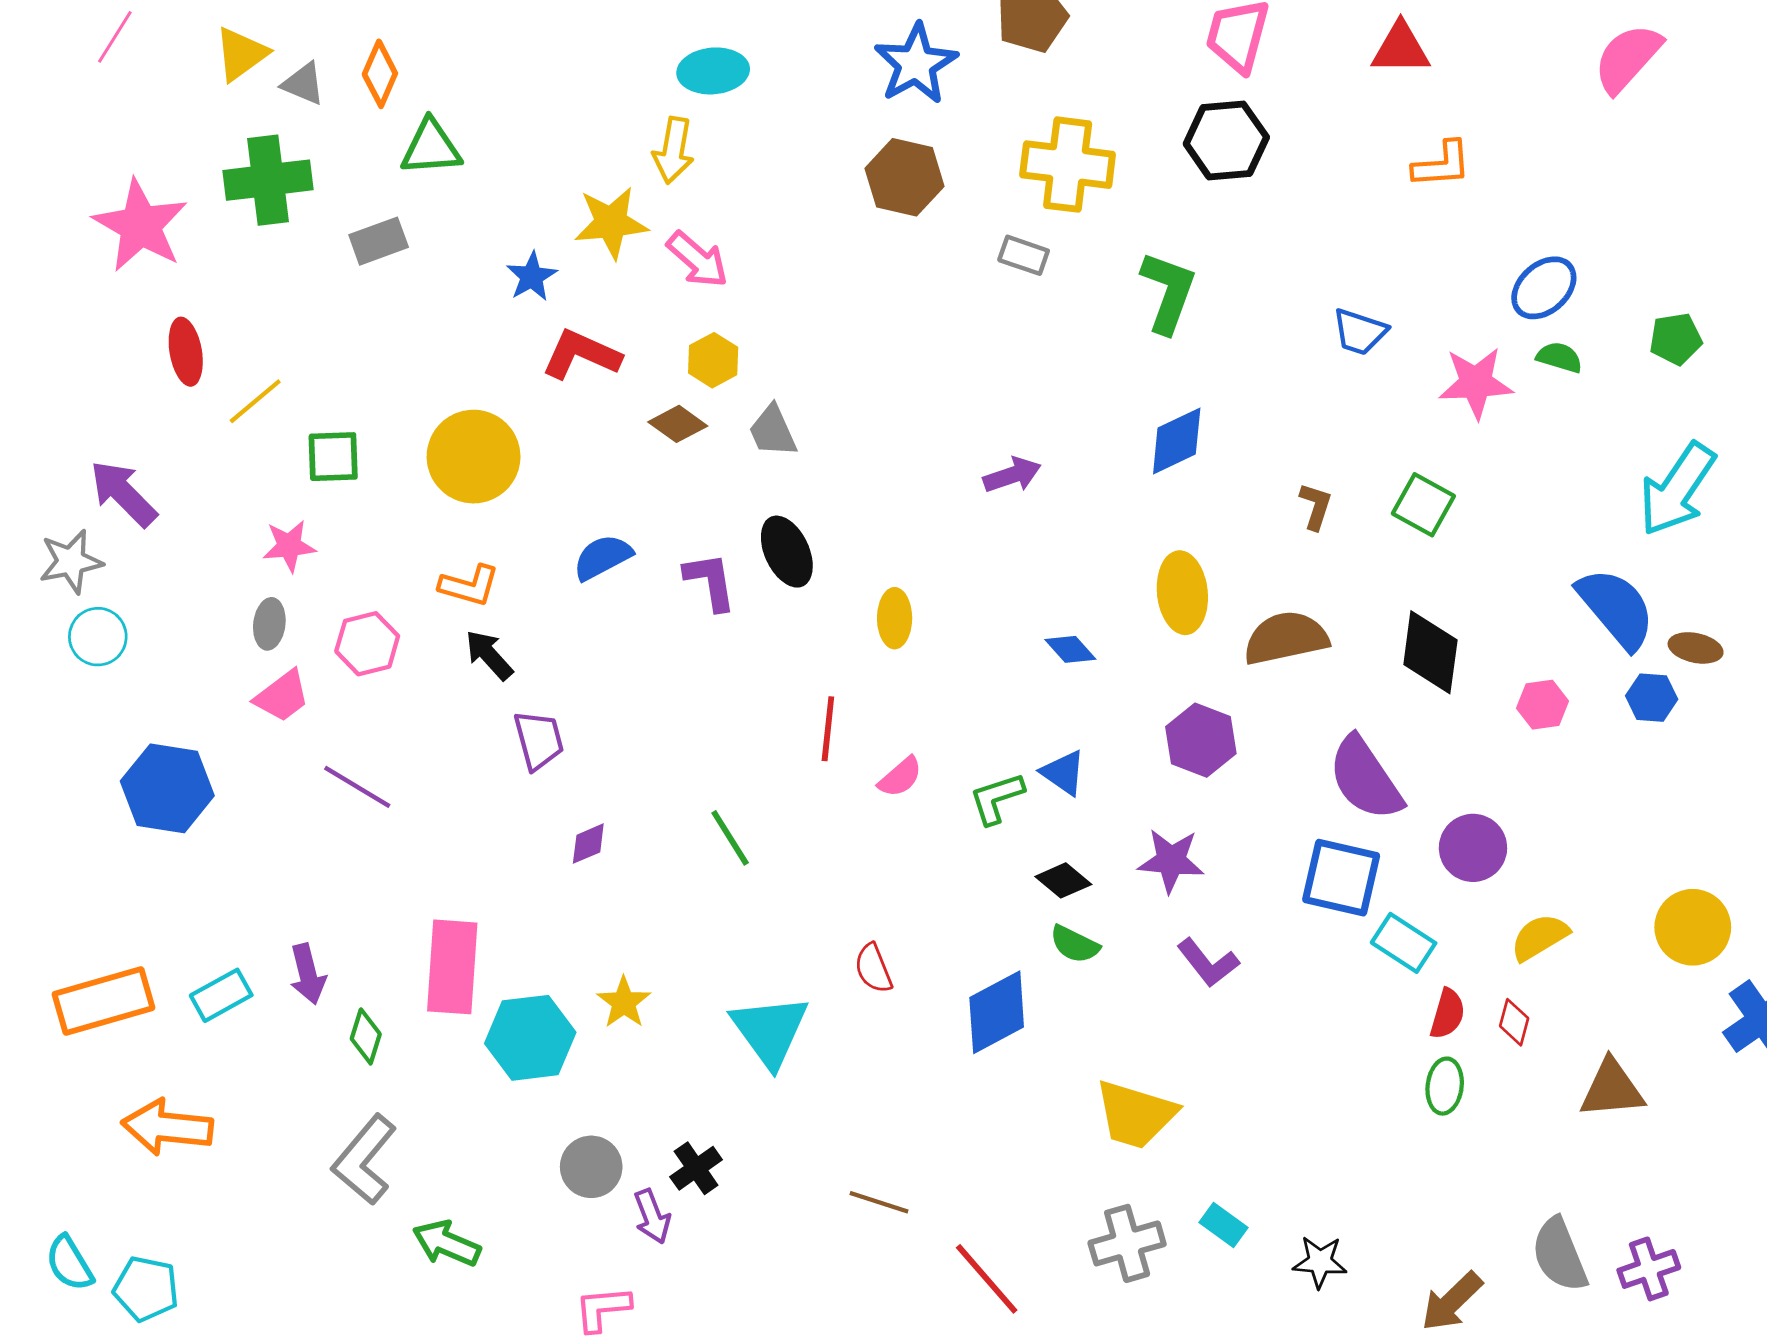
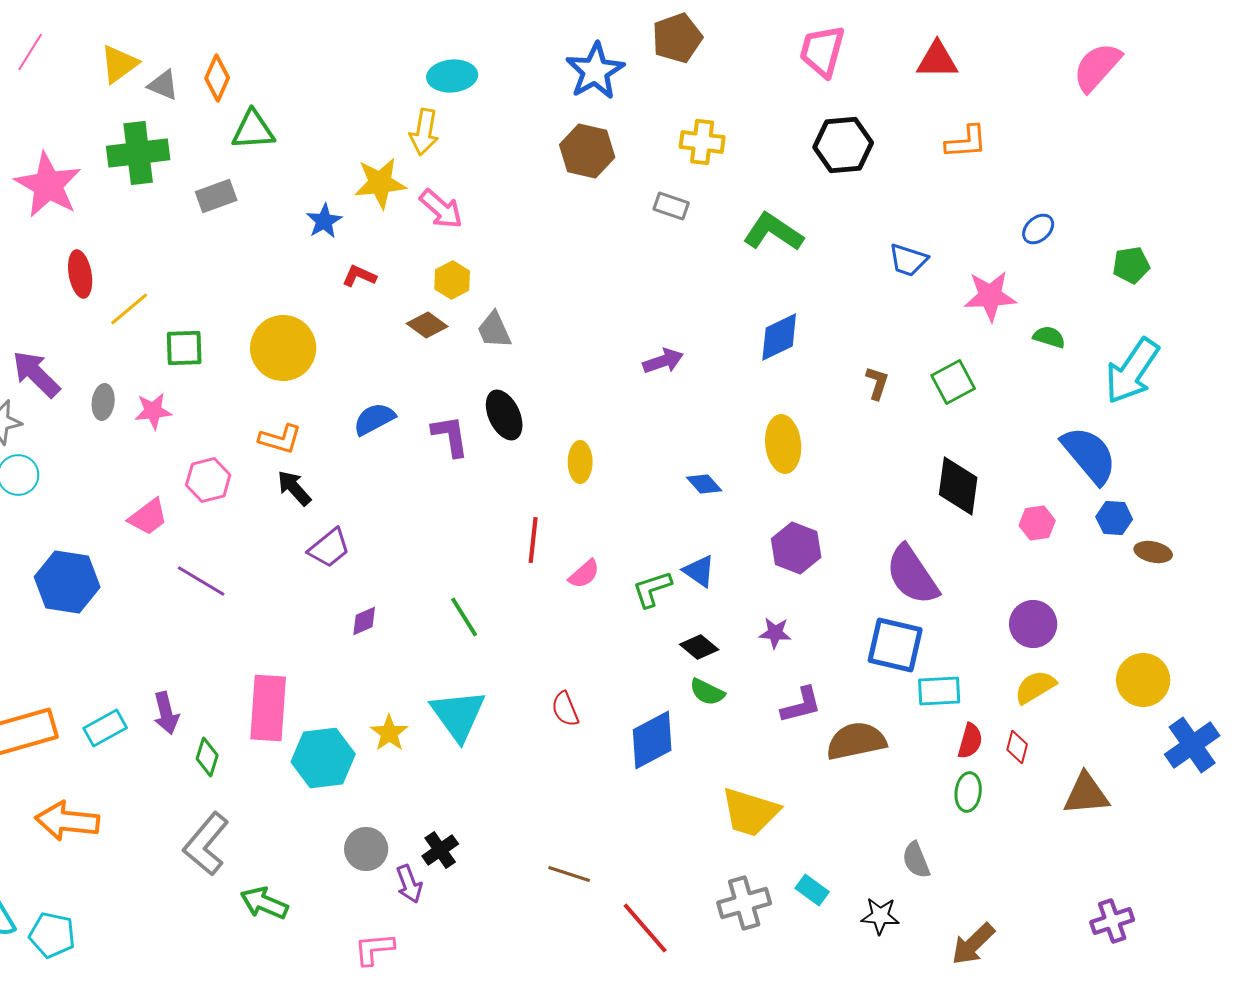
black hexagon: (1226, 140) -> (843, 145), moved
yellow cross: (1068, 165) -> (702, 142), size x0.7
blue ellipse: (1544, 288) -> (1038, 229), size x0.7
green L-shape: (1168, 292) -> (773, 232), turned -76
red L-shape: (581, 355) -> (359, 276), size x0.6
green semicircle: (1559, 357) -> (1049, 337), moved
green square: (1423, 505) -> (953, 382), turned 33
gray ellipse: (269, 624) -> (103, 402), moved
brown semicircle: (1286, 638) -> (856, 741), moved
brown ellipse: (1696, 648) -> (1153, 552), moved
purple trapezoid: (539, 740) -> (329, 548), turned 66
purple circle: (1473, 848) -> (1033, 624), moved
purple star: (1171, 861) -> (775, 633), size x0.7
cyan rectangle: (1404, 943) -> (939, 691), turned -36
purple L-shape: (1208, 963) -> (801, 705), turned -66
cyan triangle: (770, 1031) -> (458, 715), moved
gray semicircle: (1559, 1255) -> (916, 860), moved, size x0.7

